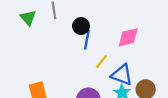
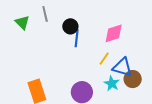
yellow line: (101, 62) -> (104, 59), moved
blue triangle: (122, 75) -> (122, 67), moved

